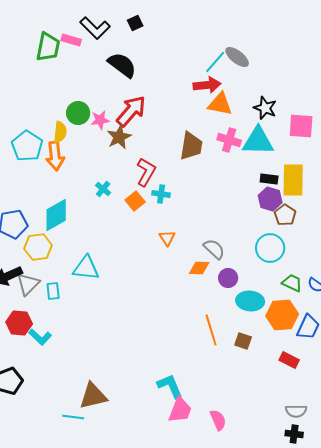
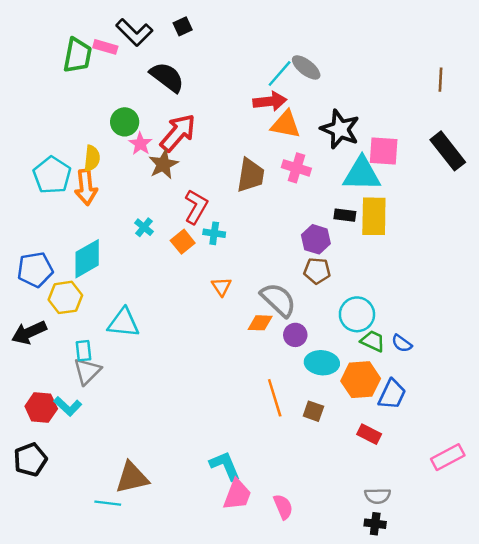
black star: (265, 108) -> (340, 129), size x1.4
green circle: (78, 113) -> (125, 122), moved
pink star: (100, 120) -> (140, 144), turned -30
cyan triangle: (258, 141) -> (362, 174), moved
purple hexagon: (270, 199) -> (316, 239), moved
brown pentagon: (285, 215) -> (317, 271), moved, turned -30
cyan circle: (270, 248) -> (357, 314), moved
gray semicircle: (214, 249) -> (278, 300), size x1.4
gray triangle: (28, 284) -> (87, 371), moved
red hexagon: (19, 323) -> (41, 408), moved

